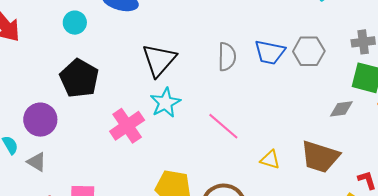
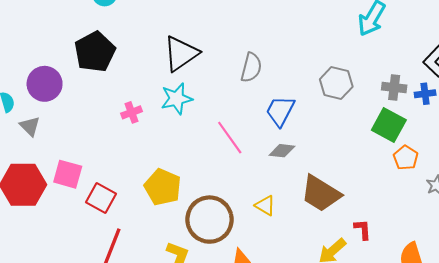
blue trapezoid: (270, 52) -> (280, 111), moved, turned 92
gray diamond: (341, 109) -> (282, 151), moved
pink cross: (127, 126) -> (132, 112), size x0.6
yellow triangle: (270, 160) -> (265, 205), moved

